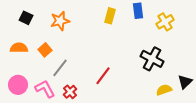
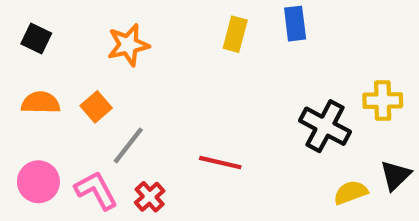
black square: (26, 18) -> (36, 39), moved
yellow cross: (165, 22) -> (383, 101), moved, turned 30
red line: (103, 76) -> (220, 163), turned 66

